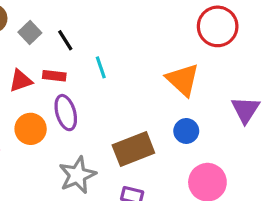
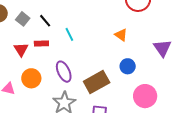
orange triangle: (183, 80) -> (121, 35), size x0.6
red triangle: (21, 81) -> (21, 49), turned -35
purple ellipse: (66, 113) -> (64, 72), moved

